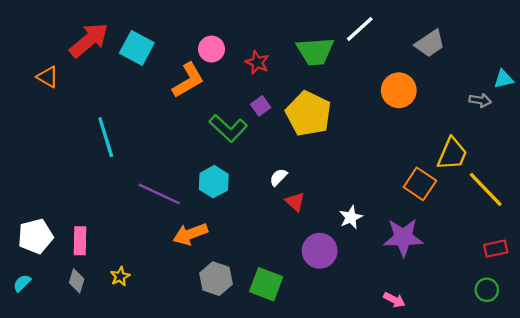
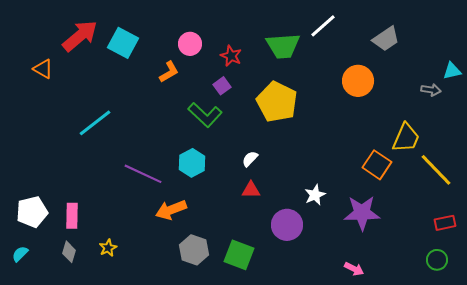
orange L-shape: (188, 80) -> (169, 72), size x0.7
purple square: (261, 106) -> (222, 86), moved
cyan line: (106, 137) -> (95, 123), turned 69
red triangle: (295, 202) -> (251, 190), moved, turned -42

